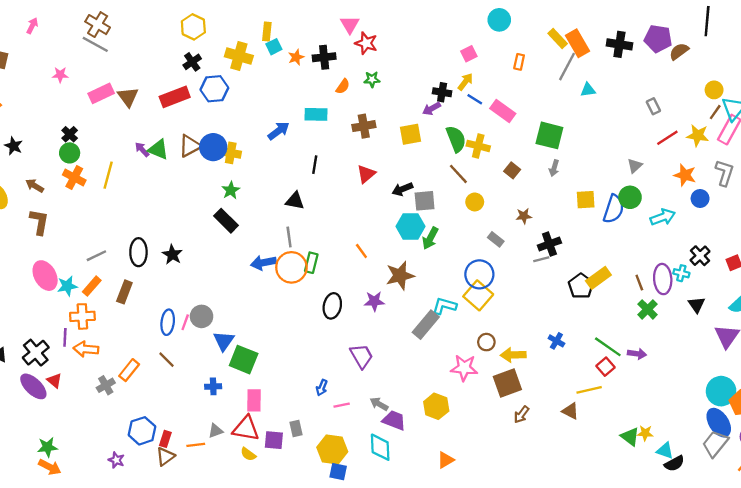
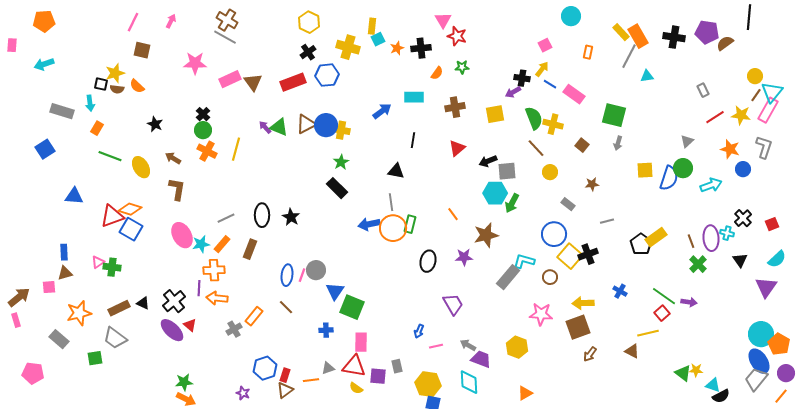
pink star: (60, 75) -> (195, 63), size x1.6
black cross: (549, 244) -> (588, 254), moved
yellow square: (478, 295) -> (570, 256), moved
brown circle: (486, 342) -> (550, 277), moved

